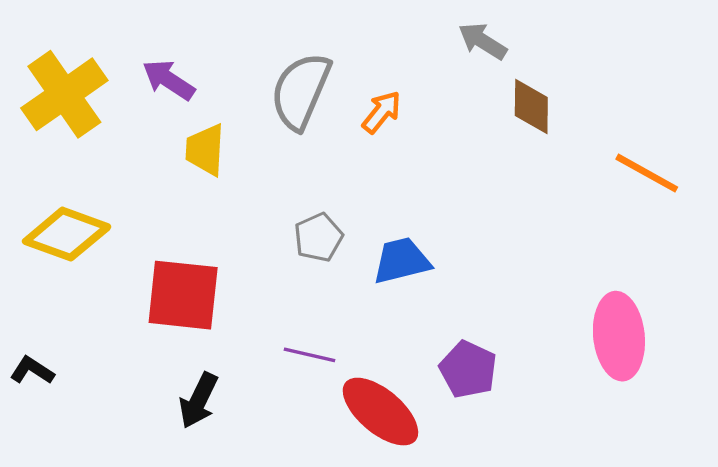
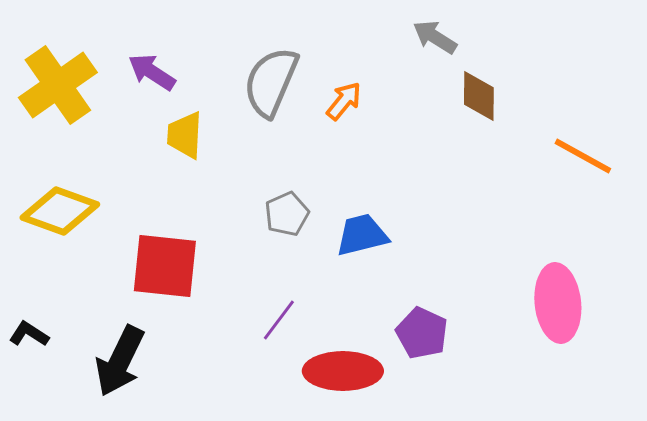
purple line: (309, 355) -> (279, 320), turned -66
black arrow: (199, 400) -> (120, 361), moved, size x1.4
red ellipse: (380, 412) -> (343, 371), turned -40

